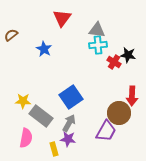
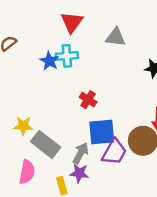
cyan cross: (98, 45) -> (67, 56), moved
red cross: (114, 62) -> (88, 100), moved
blue square: (71, 97) -> (102, 132), moved, turned 30
purple trapezoid: (106, 131) -> (114, 152), moved

